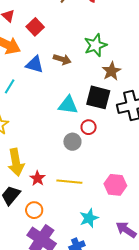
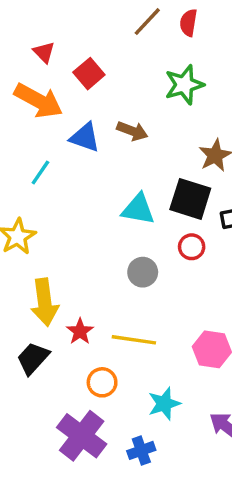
green star: (95, 45) -> (184, 85), moved
red circle: (89, 127) -> (192, 247), moved
orange circle: (34, 210) -> (102, 382), moved

